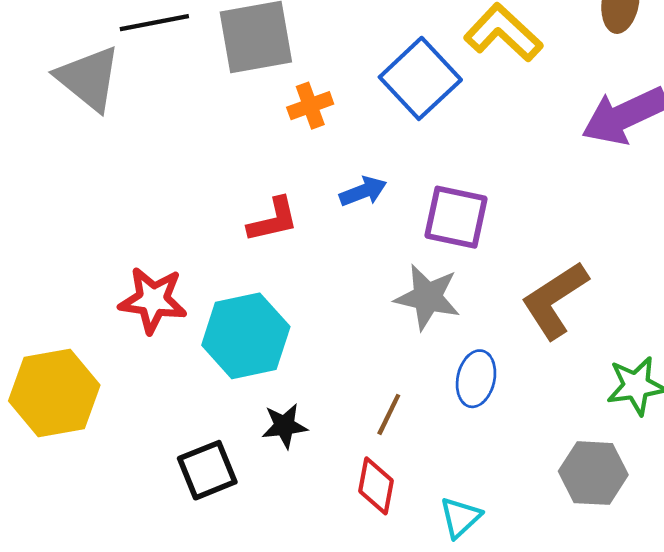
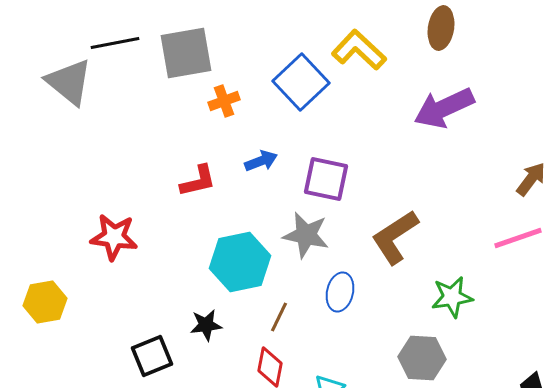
cyan hexagon: (246, 336) -> (240, 262), moved
yellow hexagon: (54, 393) -> (45, 302), size x0.7

